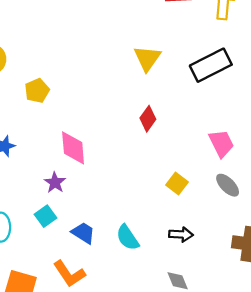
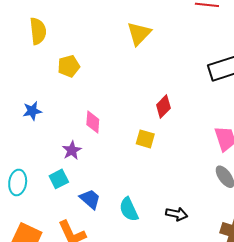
yellow triangle: (147, 58) -> (139, 34), moved
pink diamond: (73, 148) -> (93, 122), size x0.7
yellow square: (177, 183) -> (145, 139), moved, turned -30

